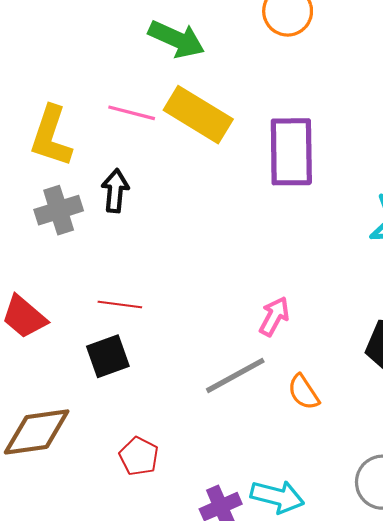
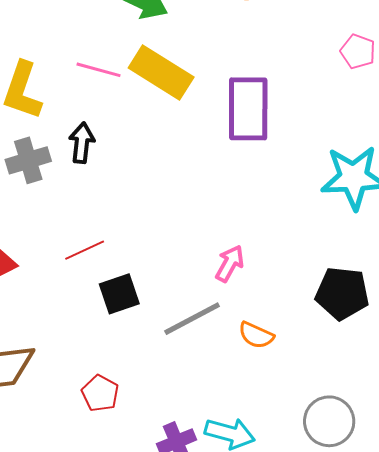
red line: (120, 305) -> (85, 250), turned -33
black square: (108, 356) -> (119, 294), moved
orange semicircle: (303, 392) -> (256, 335), turned -33

